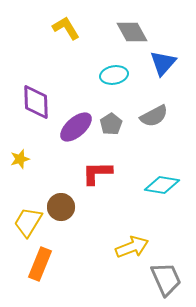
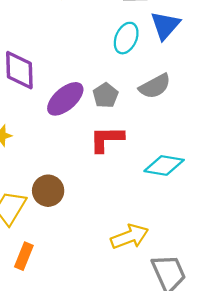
cyan ellipse: (114, 75) -> (126, 38), moved, turned -56
red L-shape: (97, 173) -> (107, 139), moved
orange rectangle: (40, 264) -> (24, 256), size x0.7

